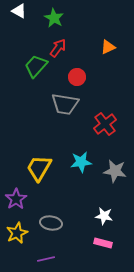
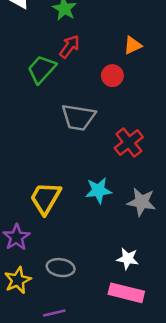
red circle: (77, 77) -> (112, 76), moved
pink rectangle: (103, 243) -> (126, 293), size x1.5

